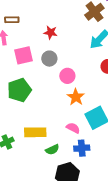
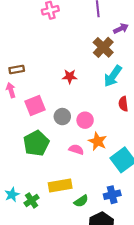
red star: (51, 32) -> (70, 76), moved
gray circle: (49, 59) -> (62, 117), moved
pink semicircle: (73, 128) -> (76, 150), moved

